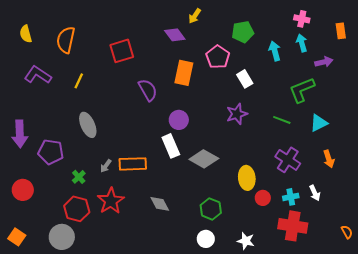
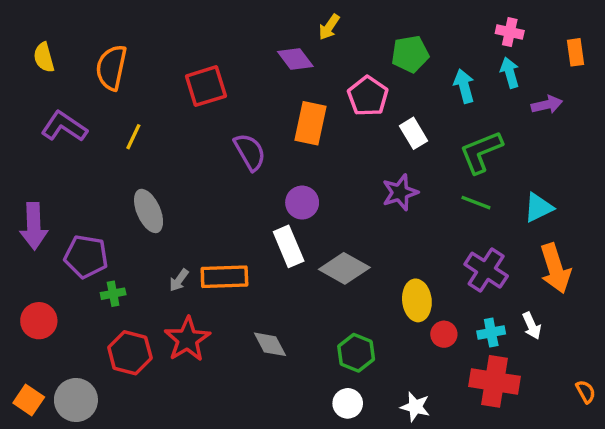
green L-shape: (302, 90) -> (481, 152), moved
orange arrow: (329, 159) -> (555, 268), size x1.6
green cross: (79, 177) -> (113, 294), moved, turned 32
gray circle: (62, 237) -> (76, 400), moved

